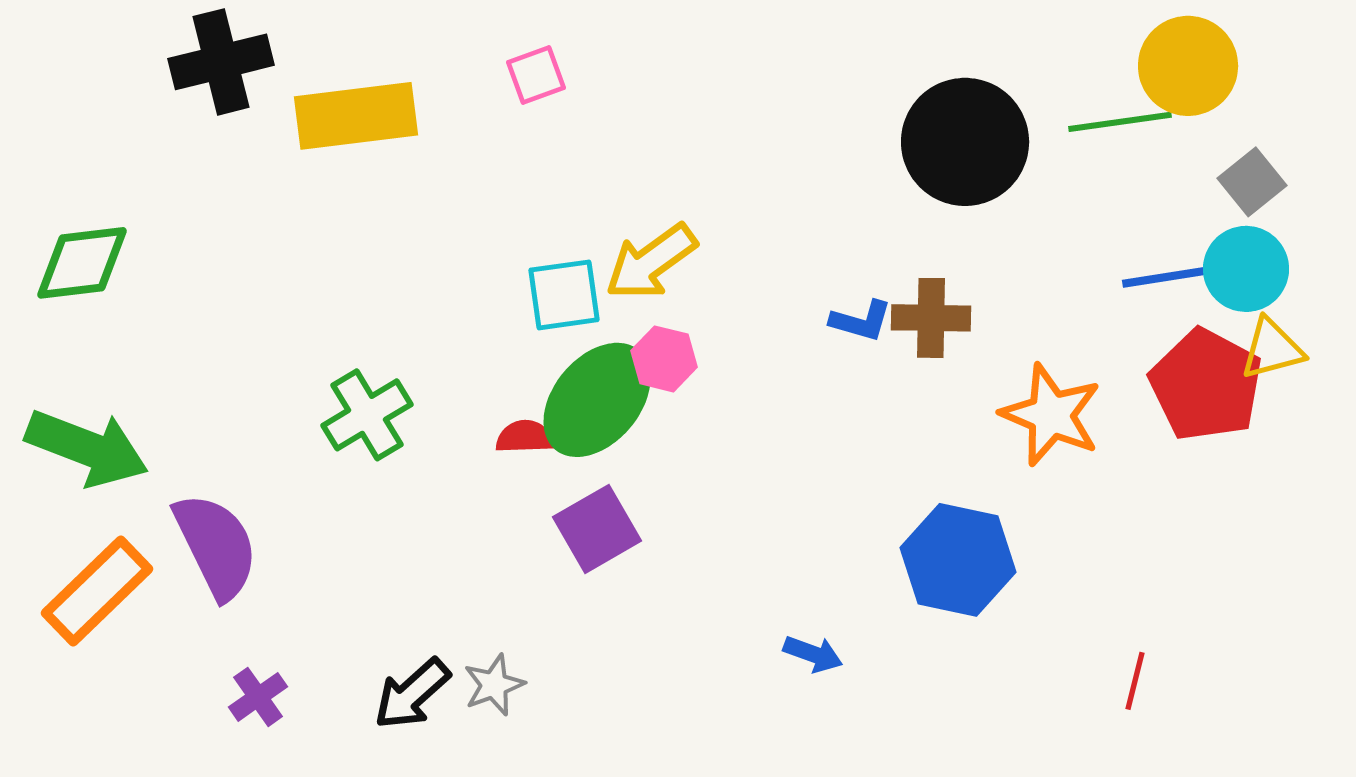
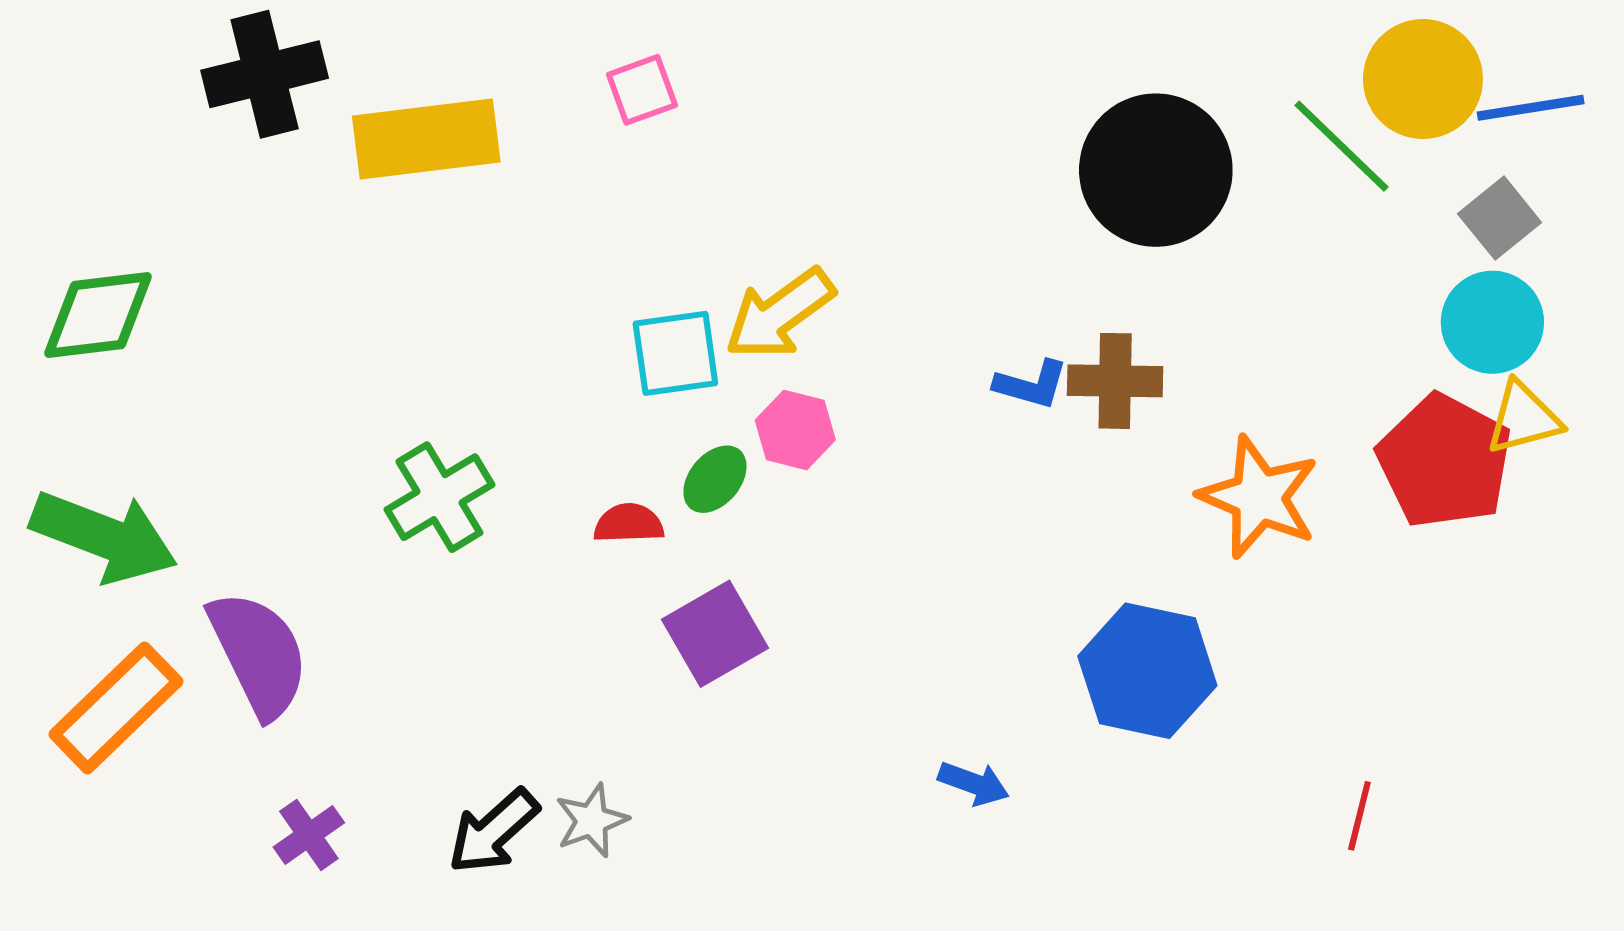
green line: (1120, 122) -> (1341, 146), turned 52
blue line: (1167, 277) -> (1531, 108), moved
green ellipse: (597, 400) -> (715, 479), size x0.5

